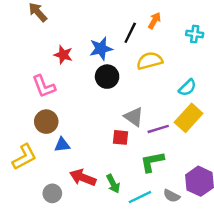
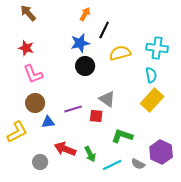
orange arrow: (155, 21) -> (85, 14), moved
cyan cross: (195, 34) -> (157, 48), moved, size x1.5
red star: (63, 55) -> (26, 48), moved
cyan semicircle: (187, 88) -> (151, 75), turned -56
purple line: (158, 129) -> (73, 109), moved
green L-shape: (152, 162) -> (122, 136), turned 30

